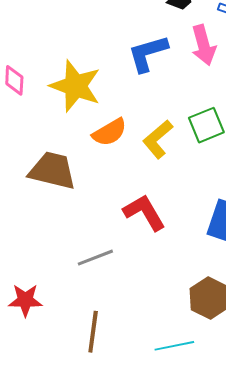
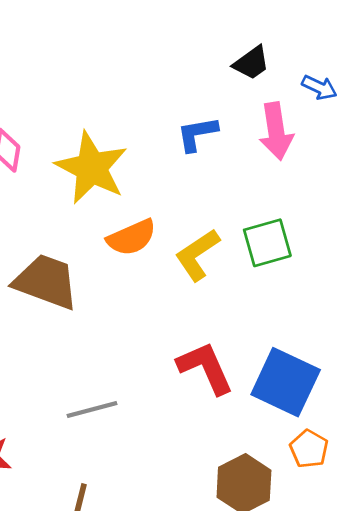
blue L-shape: (148, 53) -> (197, 134), size x0.7
red L-shape: (144, 212) -> (205, 368), moved

